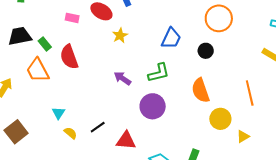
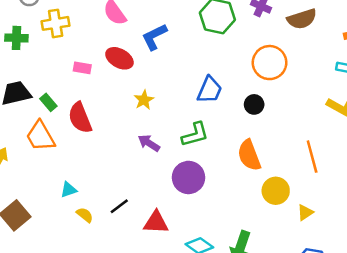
yellow star: (120, 35) -> (144, 100), moved
cyan triangle: (58, 113) -> (69, 190), turned 40

